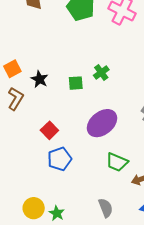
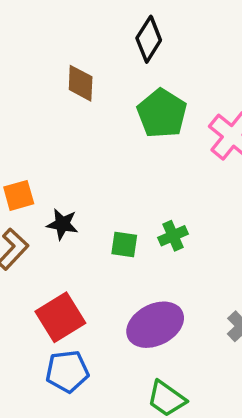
black star: (40, 79) -> (62, 224), turned -30
red square: (49, 130) -> (60, 317), size x1.5

